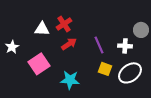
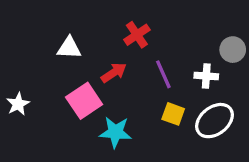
red cross: (64, 24) -> (137, 35), moved
white star: (12, 47) -> (18, 104), moved
pink square: (39, 64) -> (84, 101), moved

